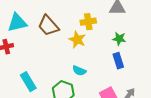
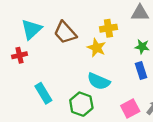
cyan triangle: (17, 23) -> (31, 29), turned -30
cyan semicircle: (79, 71) -> (99, 81), size x1.5

